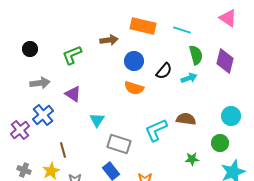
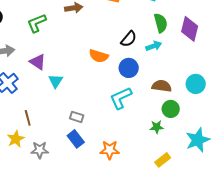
blue circle: (134, 61) -> (129, 68), moved
brown semicircle: (186, 119) -> (162, 86), moved
cyan triangle: (97, 120) -> (56, 81), moved
green circle: (220, 143) -> (171, 109), moved
gray rectangle: (119, 144) -> (77, 117), moved, size x0.6

